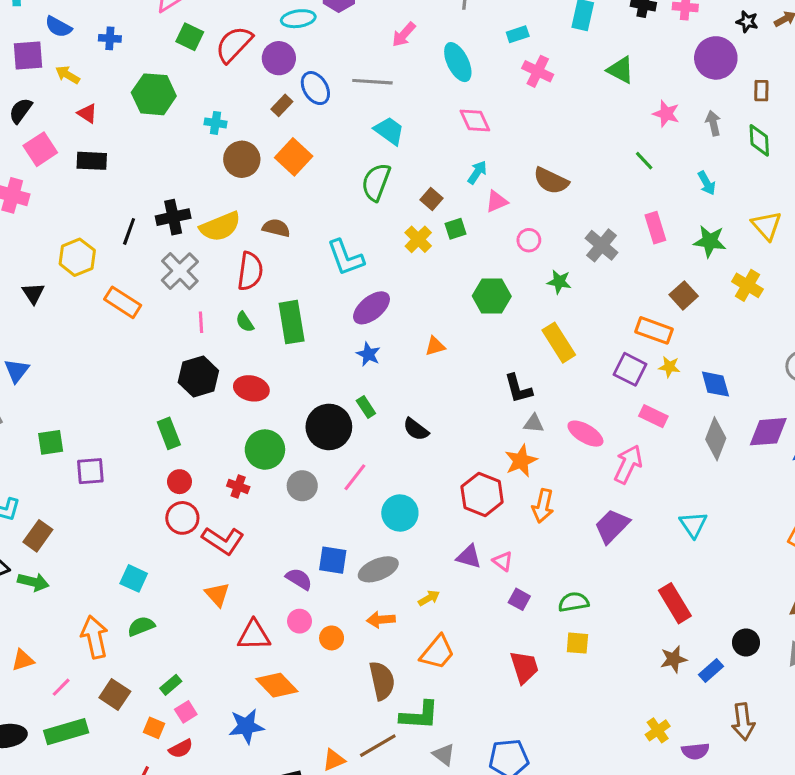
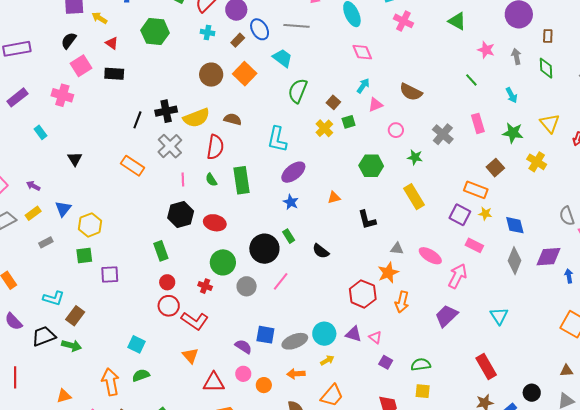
cyan cross: (216, 123) -> (207, 32), moved
cyan trapezoid: (389, 131) -> (282, 58), moved
yellow hexagon: (77, 257) -> (90, 225), moved
cyan L-shape: (346, 258) -> (277, 139), turned 32
black L-shape: (518, 389) -> (367, 220), moved
cyan circle: (400, 513) -> (324, 334), moved

